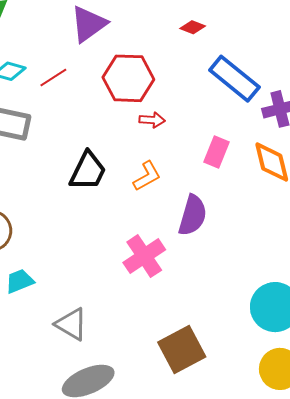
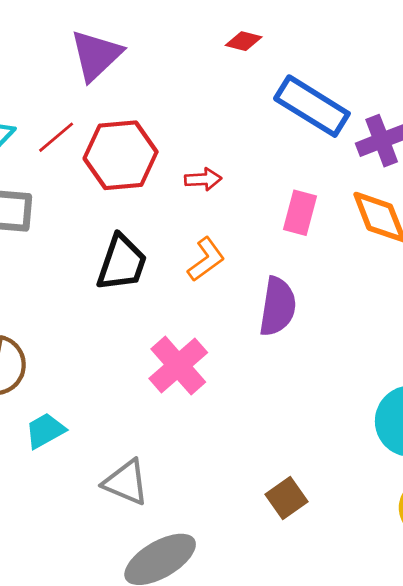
red hexagon: (128, 78) -> (121, 155), moved
pink cross: (144, 256) -> (178, 365), moved
brown square: (182, 350) -> (286, 498), size x0.6

